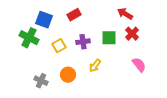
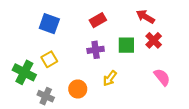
red rectangle: (74, 15) -> (98, 20), moved
green cross: (29, 38) -> (24, 72), moved
yellow square: (59, 46) -> (49, 59), moved

